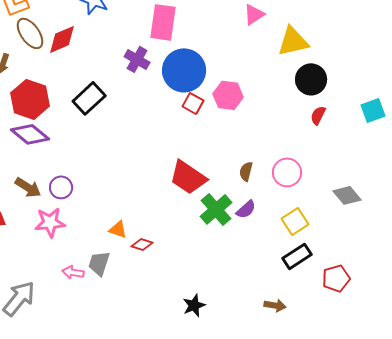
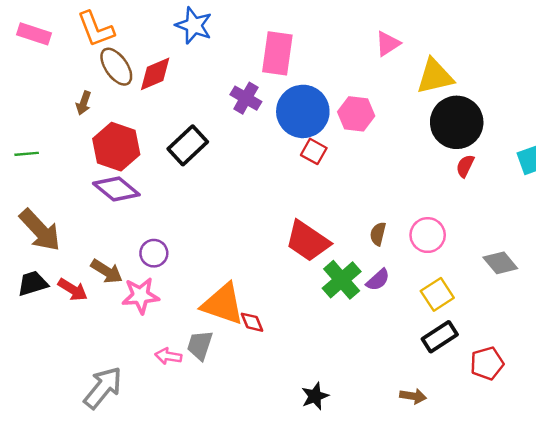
black circle: (311, 79) -> (457, 122), size x1.4
pink hexagon: (228, 95) -> (356, 114), moved
brown arrow: (28, 187) -> (107, 271), moved
orange triangle: (118, 229) -> (223, 304), size x2.0
red diamond: (142, 244) -> (252, 322), turned 50

